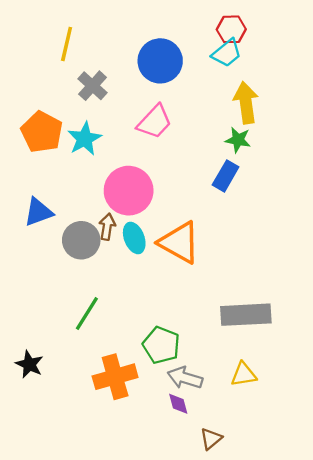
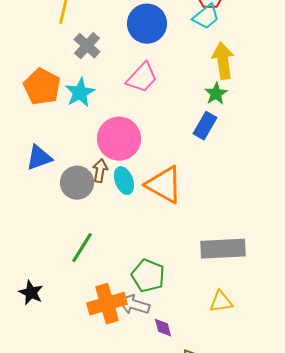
green star: (238, 140) -> (216, 94), turned 30
gray arrow: (185, 378) -> (134, 305), moved

